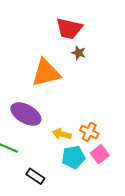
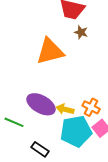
purple ellipse: (26, 114) -> (41, 104), moved
cyan pentagon: (73, 157) -> (76, 131), size x1.4

